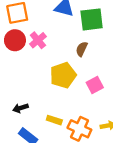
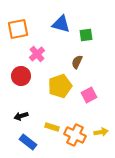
green square: (92, 19) -> (86, 35), size x0.6
red circle: (15, 40) -> (21, 76), moved

